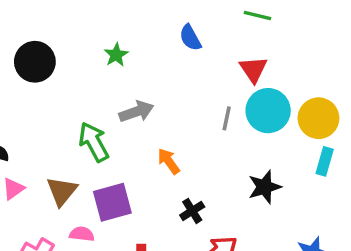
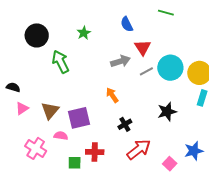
red triangle: (253, 69) -> (143, 47), moved
gray arrow: (136, 112) -> (120, 61), moved
gray line: (227, 118) -> (146, 71), turned 48
green arrow: (94, 142) -> (60, 62), moved

